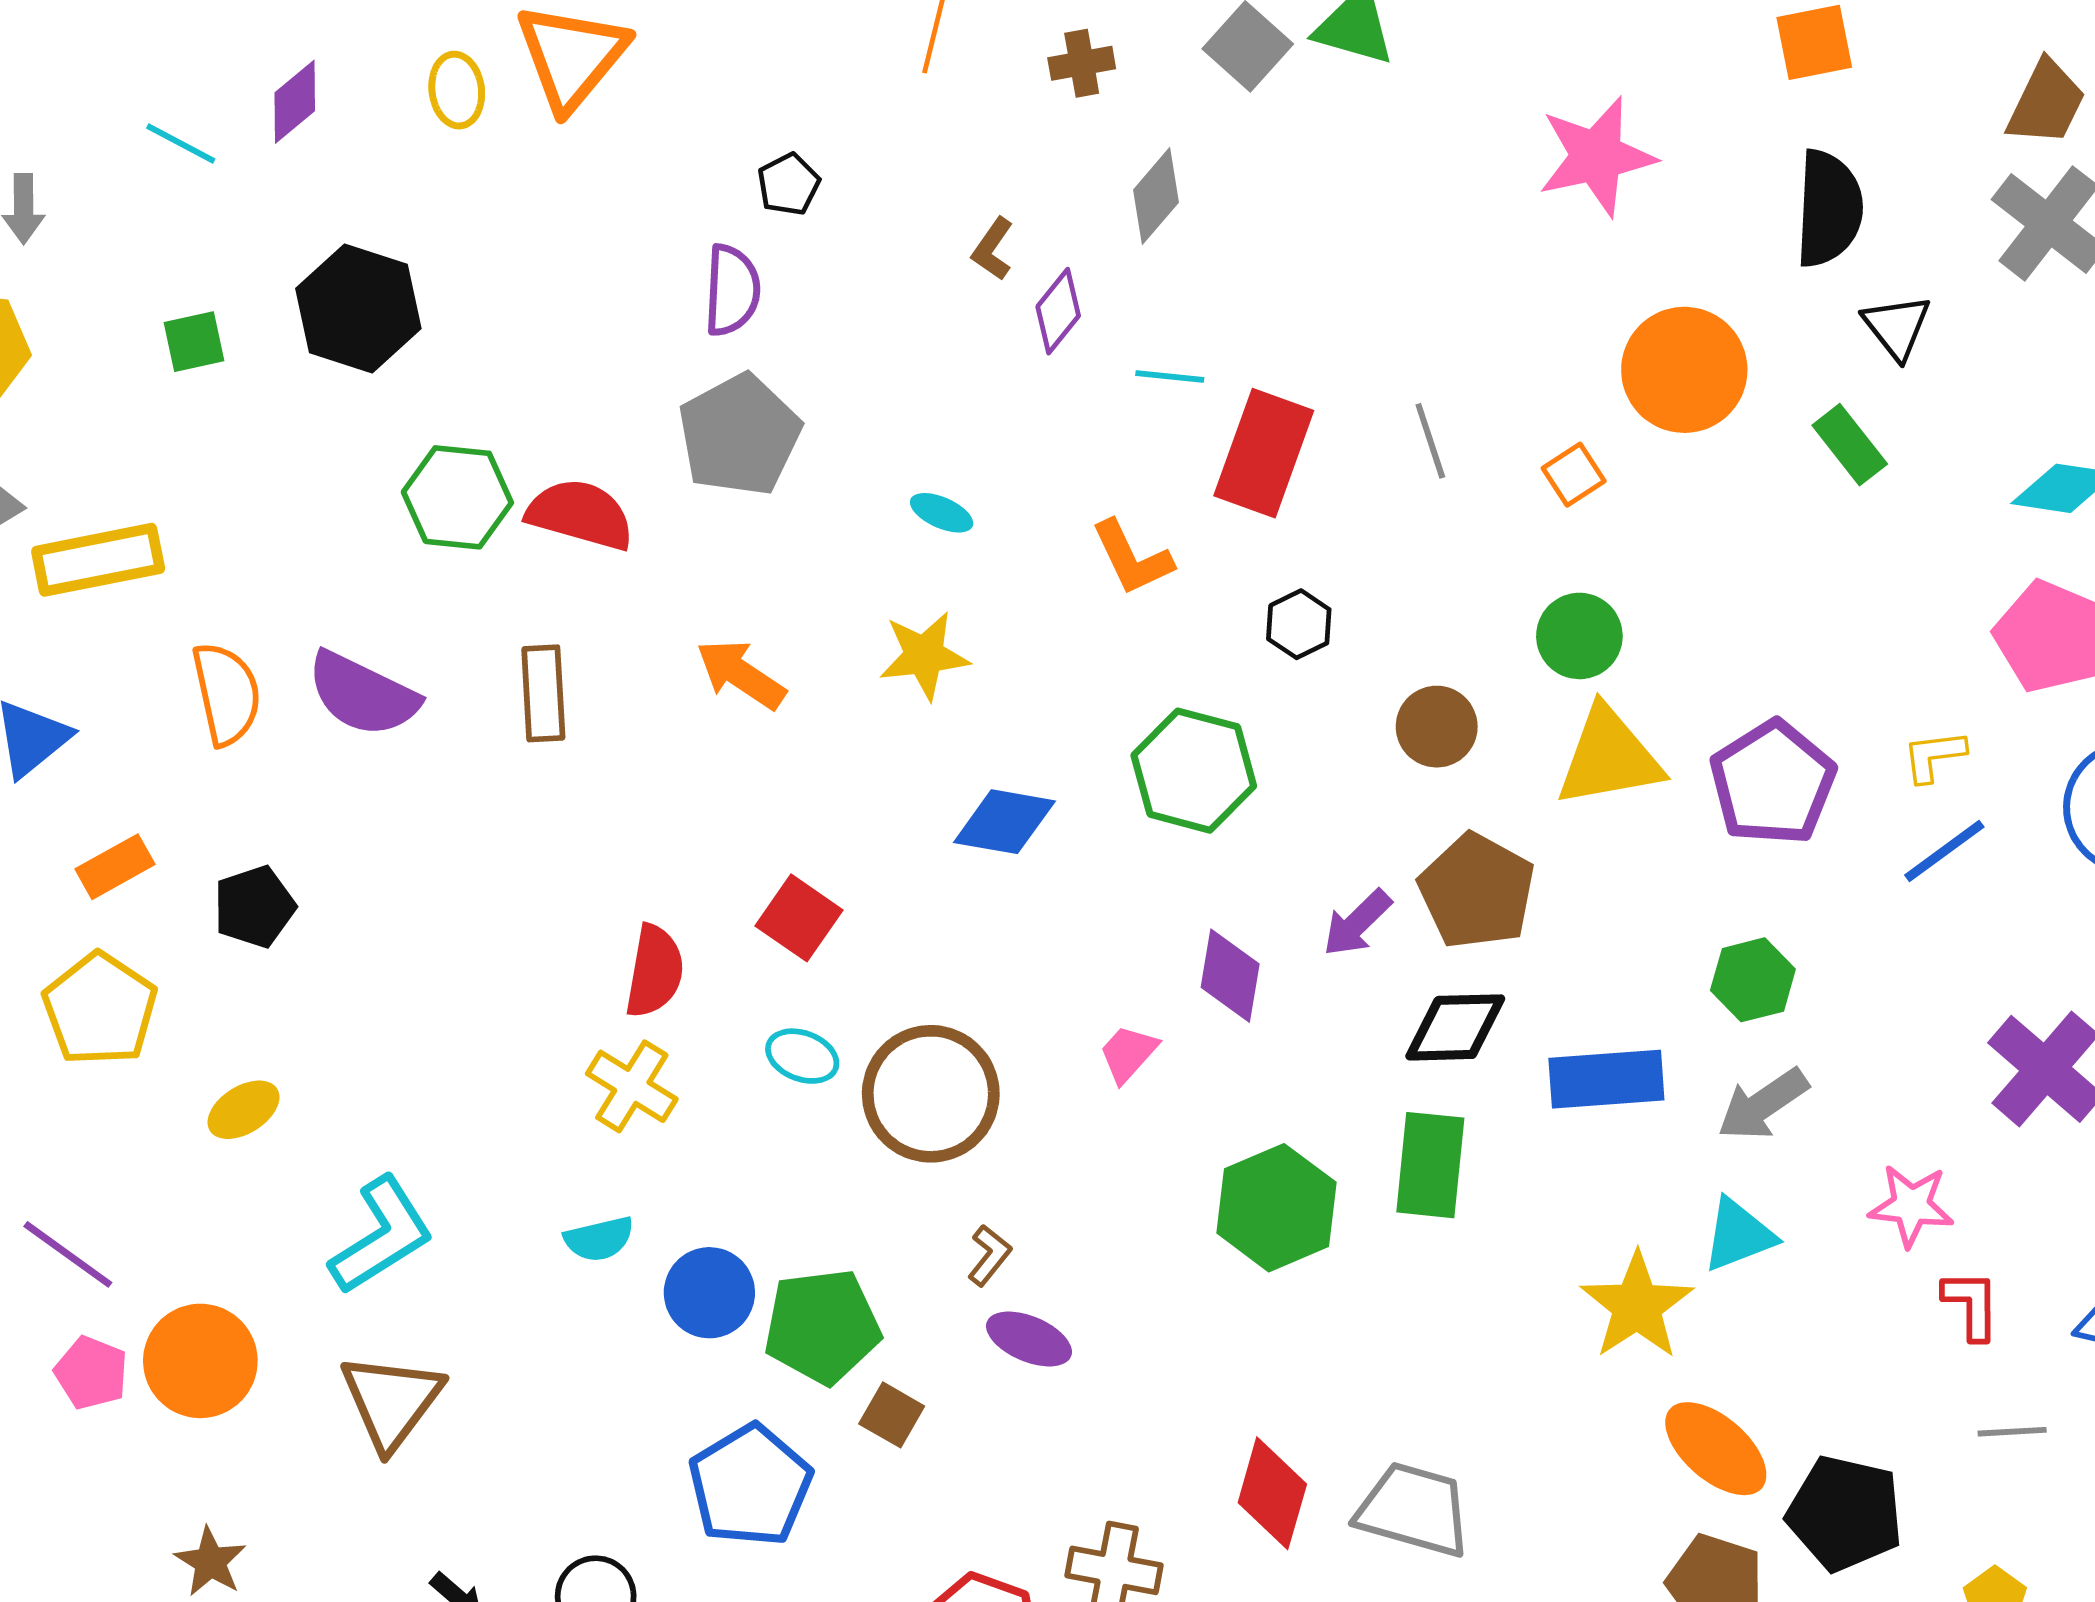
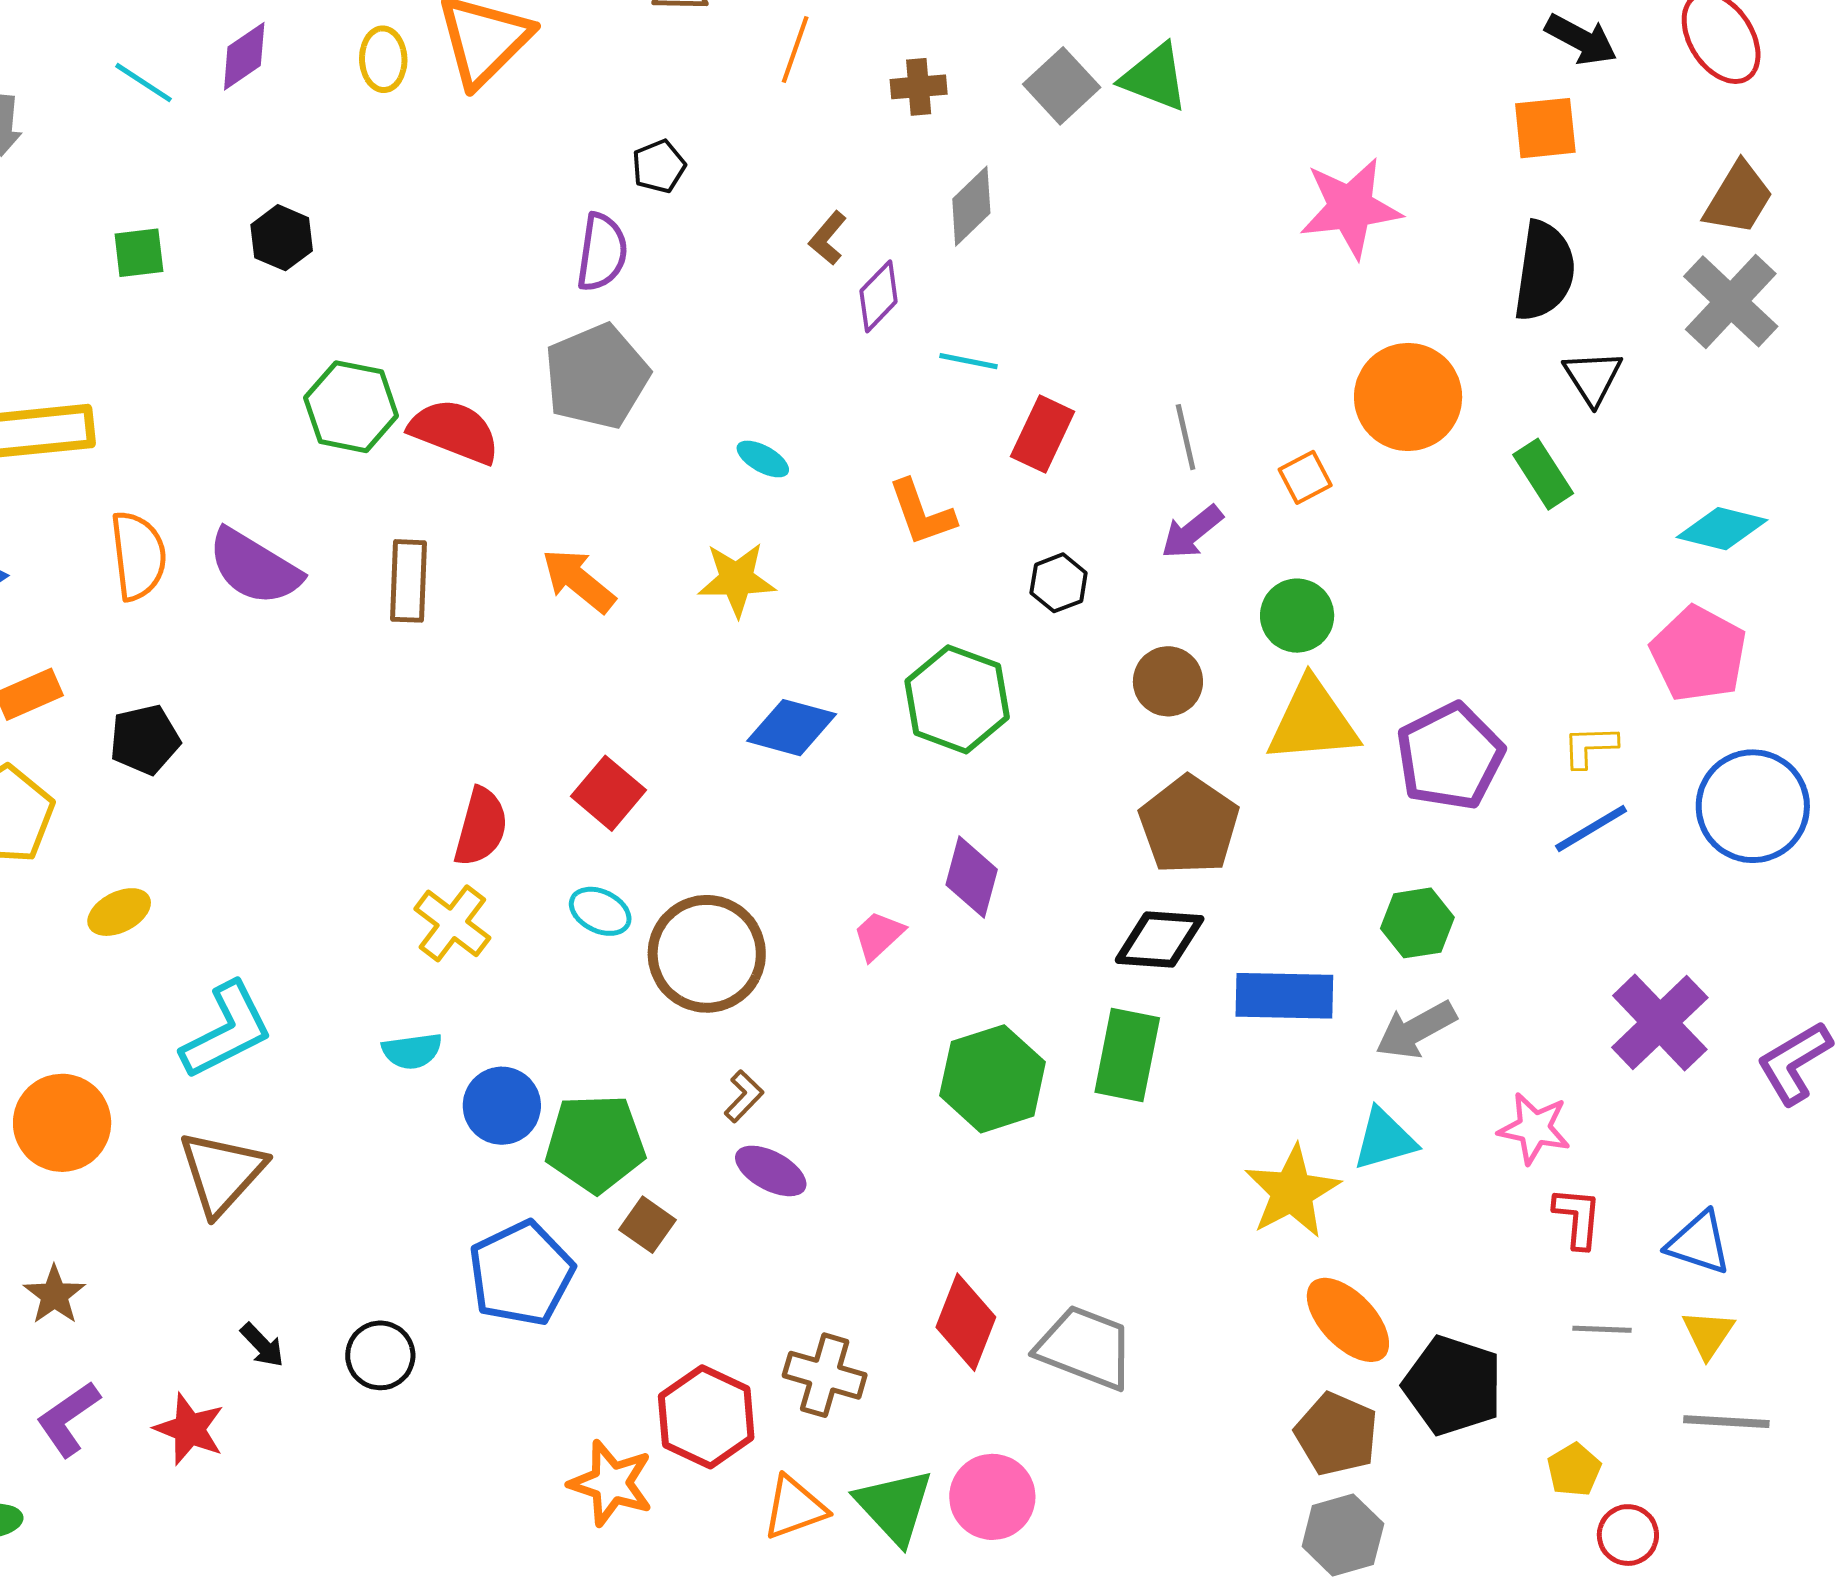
black hexagon: (358, 309) -> (282, 238), size x0.6
red rectangle: (1264, 453) -> (1043, 434), size x0.7
purple arrow: (1357, 923) -> (1192, 532), moved

